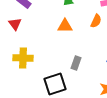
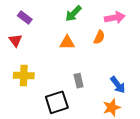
gray rectangle: (76, 63) -> (79, 81), turned -32

